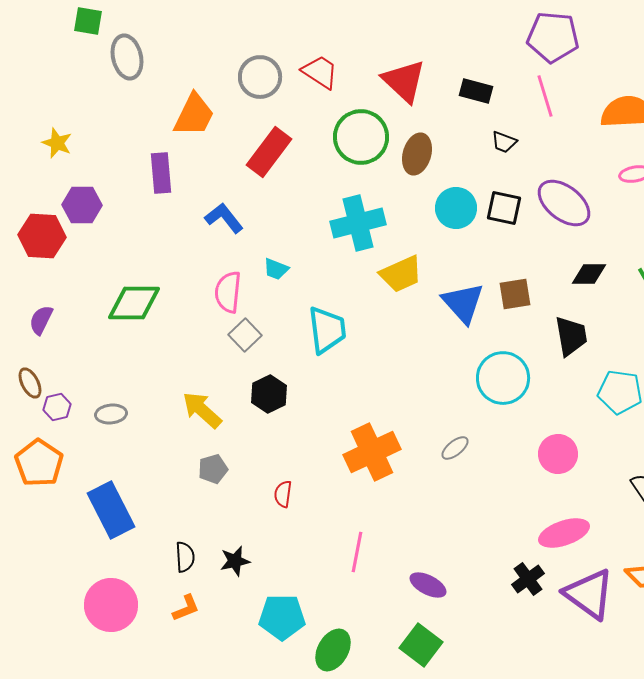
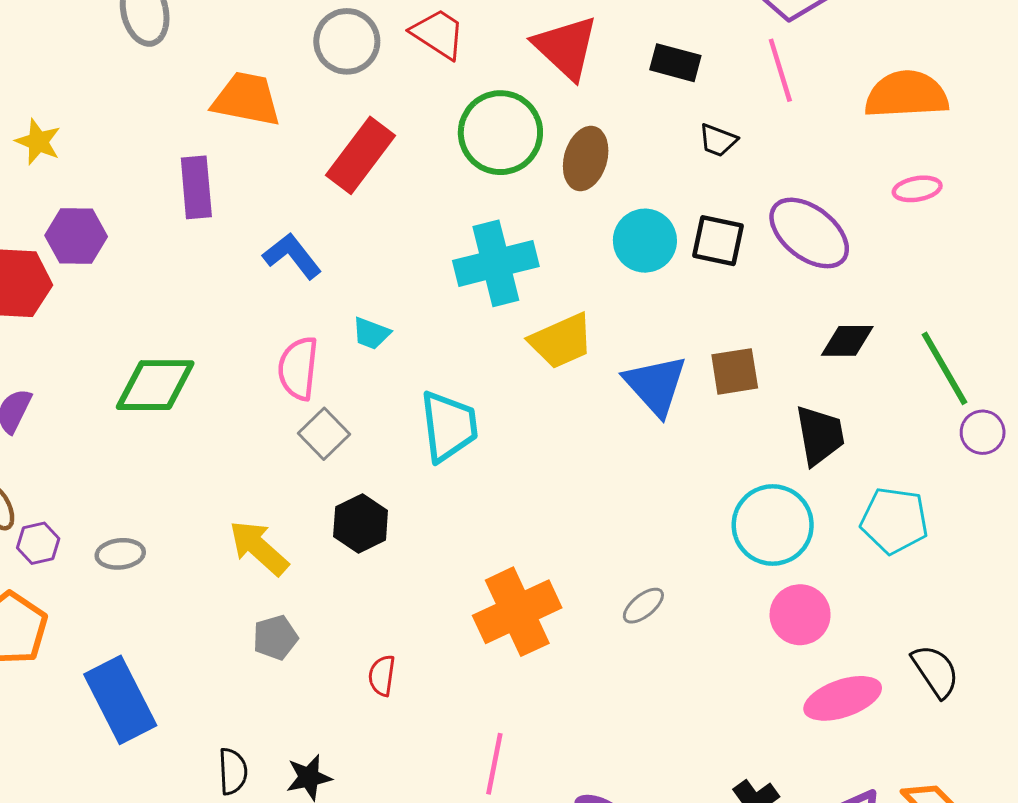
orange trapezoid: (194, 115) -> (246, 99), turned -105
cyan circle: (503, 378) -> (773, 525), moved
pink ellipse: (564, 533) -> (843, 698), moved

